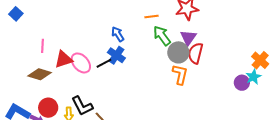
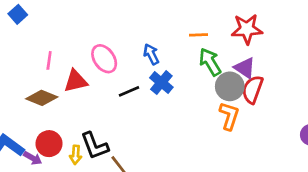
purple triangle: (188, 38) -> (245, 68), turned -36
blue cross: (116, 55) -> (161, 83), moved
pink ellipse: (81, 63) -> (104, 59), moved

